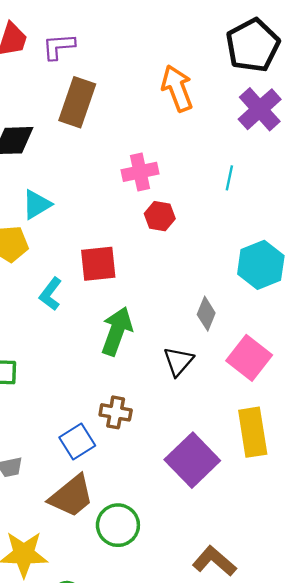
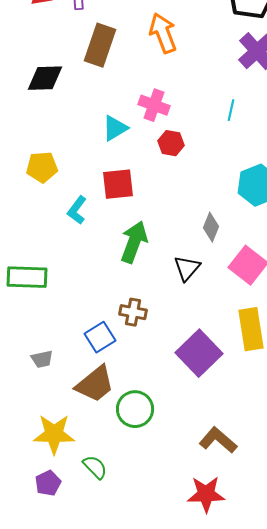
orange arrow: (177, 88) -> (163, 33), moved
pink cross: (140, 172) -> (154, 105), turned 32
cyan triangle: (37, 204) -> (115, 128), moved

